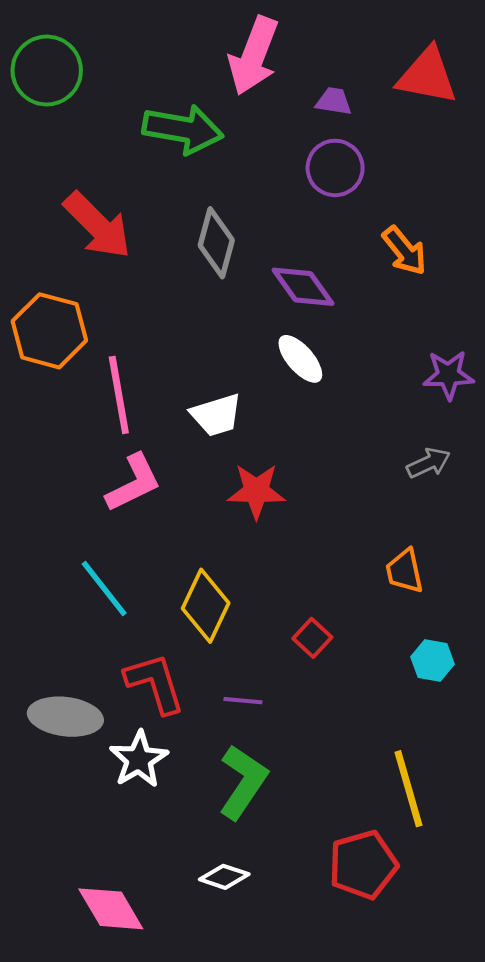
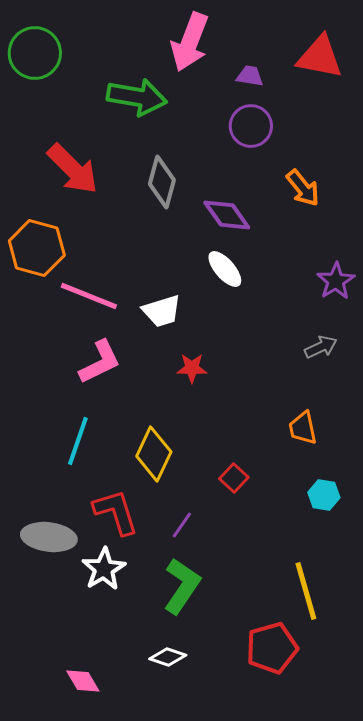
purple star: (449, 375) -> (336, 281), turned -30
pink line: (119, 395) -> (89, 296), turned -58
red star: (256, 491) -> (192, 368), size x0.7
cyan line: (104, 588) -> (78, 441), turned 57
purple line: (243, 701) -> (182, 525), turned -60
pink diamond: (111, 909) -> (83, 681), size x0.7

